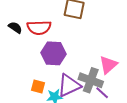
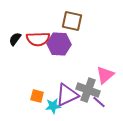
black semicircle: (15, 28) -> (15, 39), turned -88
purple hexagon: (53, 53) -> (59, 44), moved

